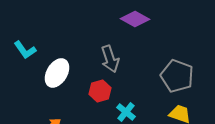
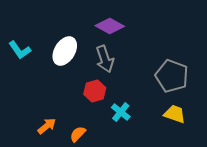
purple diamond: (135, 19) -> (110, 26), moved
white ellipse: (57, 73) -> (65, 51), moved

